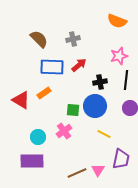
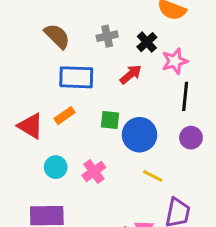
red arrow: (79, 65) -> (131, 74), moved
black cross: (100, 82) -> (147, 42), moved, turned -32
green square: (73, 110) -> (110, 120), moved
cyan circle: (38, 137) -> (56, 167), moved

